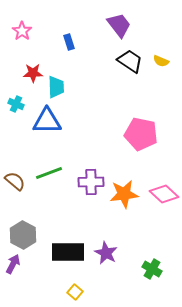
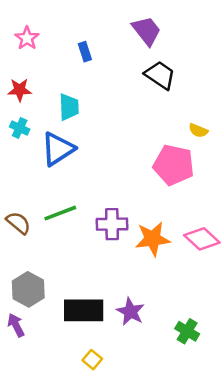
yellow semicircle: (161, 61) -> (198, 130), moved
red star: (33, 73) -> (20, 90), moved
blue triangle: (47, 121) -> (58, 149), turned -32
purple arrow: (13, 264) -> (16, 325), turned -54

